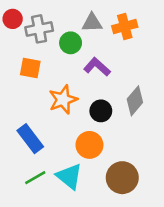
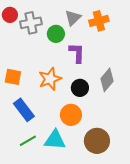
gray triangle: (92, 23) -> (73, 18), turned -42
purple L-shape: (97, 67) -> (77, 53), turned 50
orange square: (30, 68) -> (13, 77), moved
cyan triangle: (69, 176) -> (55, 140), turned -35

